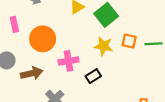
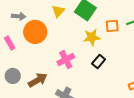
orange circle: (43, 39) -> (35, 32), moved
black rectangle: (93, 76) -> (99, 61), moved

